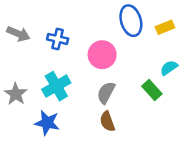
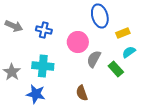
yellow rectangle: (165, 27) -> (123, 33), moved
cyan cross: (56, 86) -> (43, 66), turned 35
gray semicircle: (106, 93) -> (94, 59), moved

